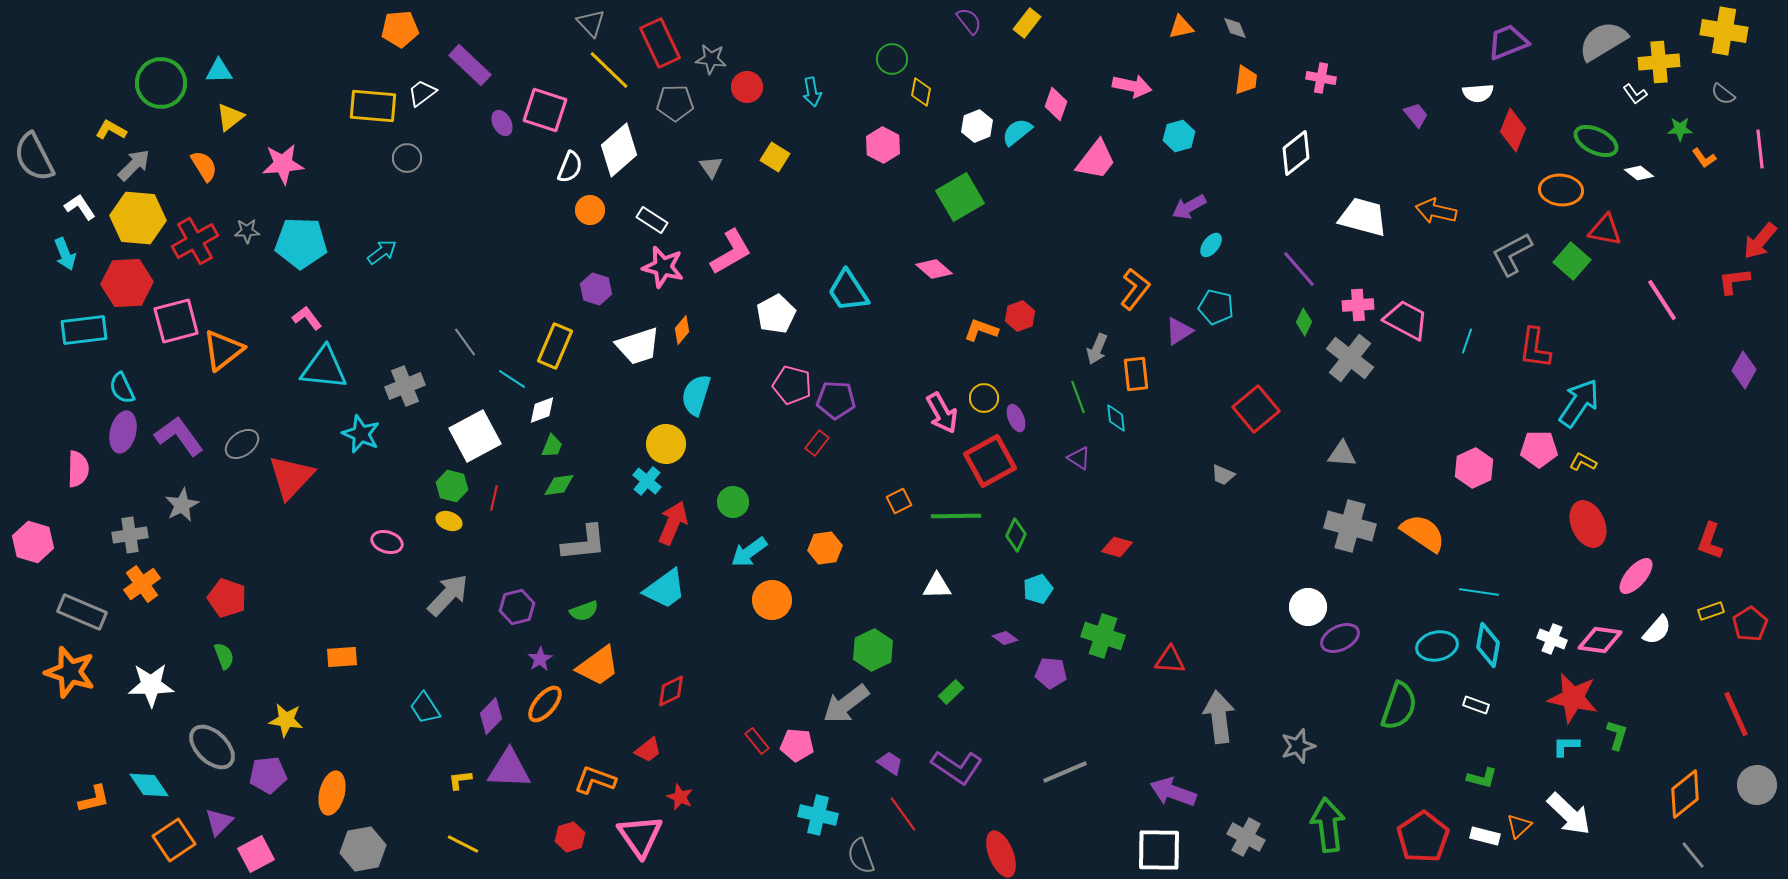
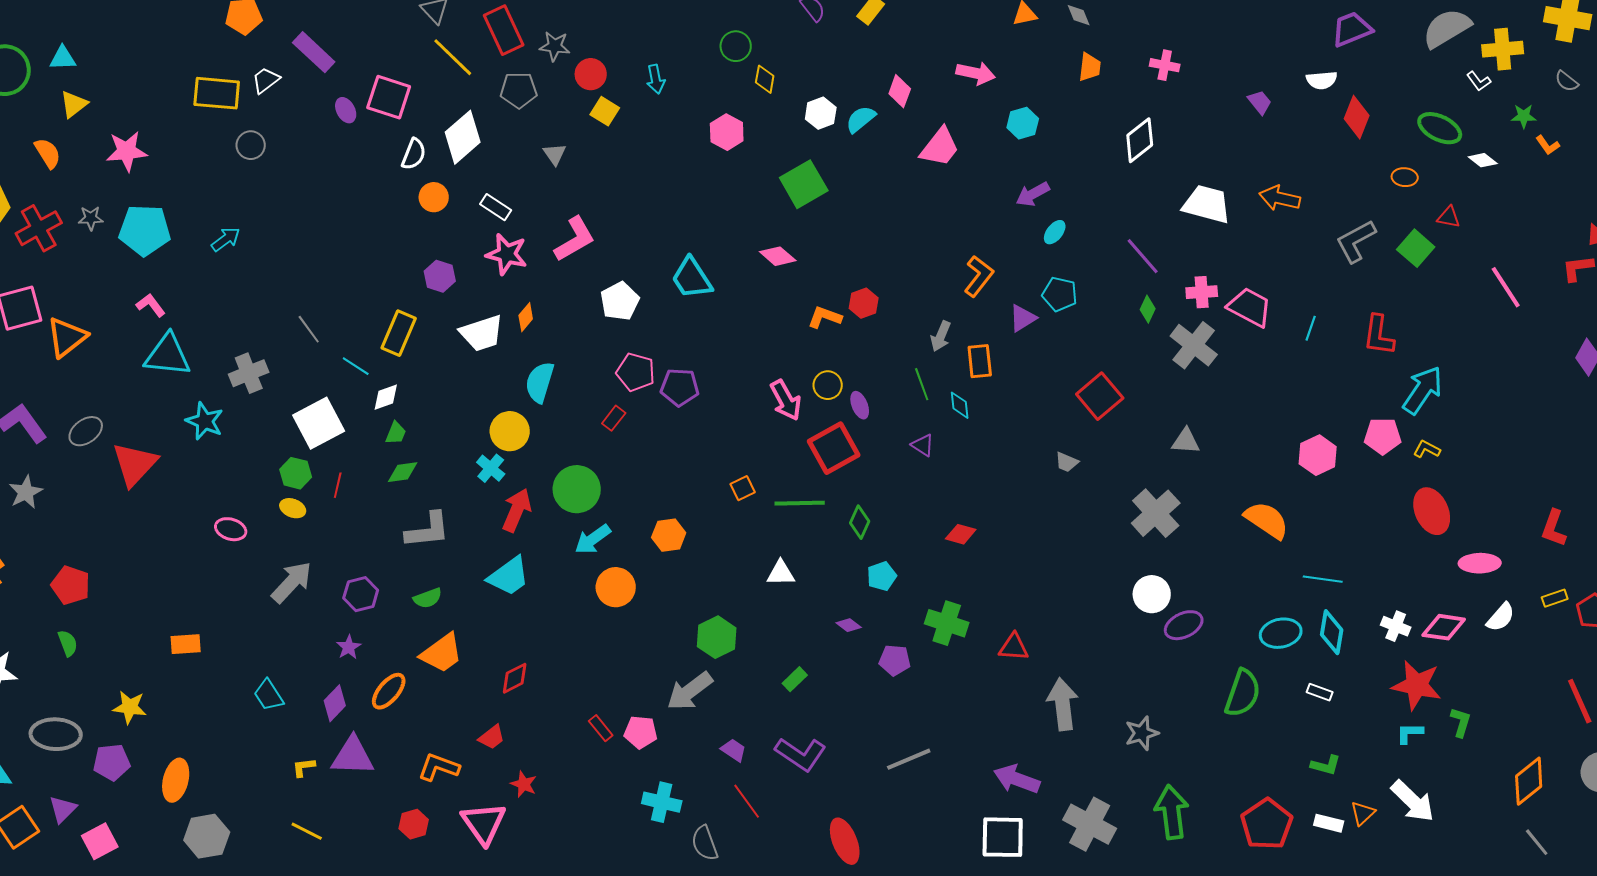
yellow square: (775, 157) -> (605, 111), moved
orange ellipse: (1561, 190) -> (1405, 177), size x0.6
red triangle: (1605, 230) -> (1449, 217), size x0.7
red rectangle: (817, 443) -> (614, 418), moved
green circle: (733, 502) -> (577, 489), size x1.5
gray cross: (1350, 526) -> (1156, 513), moved, turned 33
pink ellipse: (1636, 576) -> (1480, 563), turned 48
purple star: (540, 659) -> (349, 647), moved
gray ellipse: (212, 747) -> (56, 734), turned -42
gray cross: (1246, 837) -> (1090, 824), size x1.4

